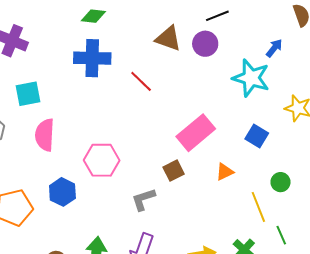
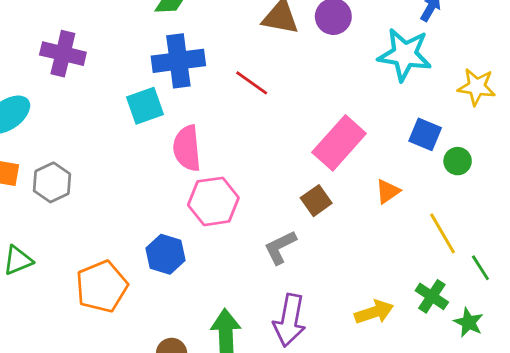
cyan square: (28, 94) -> (145, 106), moved
pink semicircle: (45, 135) -> (187, 148), moved
green circle: (281, 182) -> (458, 161), moved

